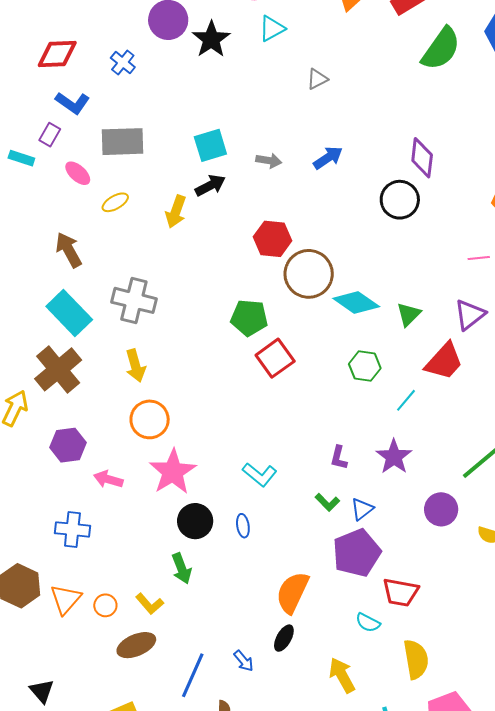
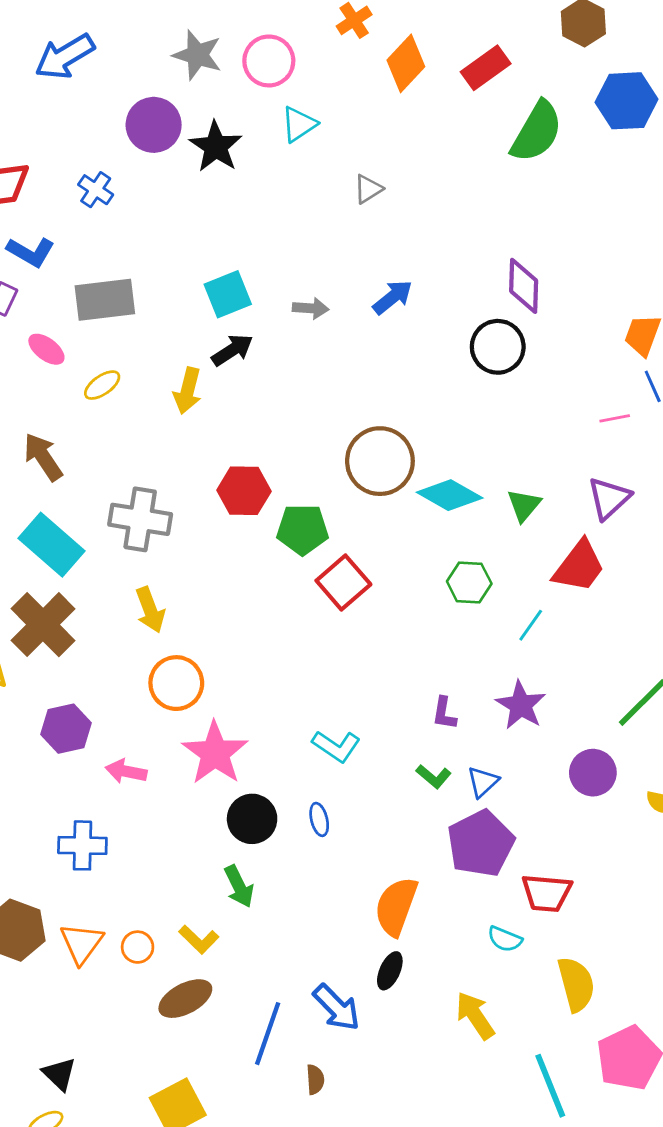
red hexagon: (272, 239) -> (244, 491), moved
blue arrow: (244, 661) -> (337, 1008), size x1.6

